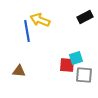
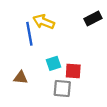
cyan square: (76, 58) -> (54, 63), moved
gray square: (84, 75) -> (62, 89), moved

